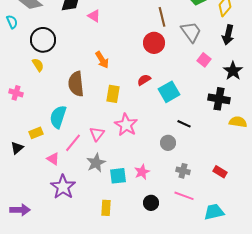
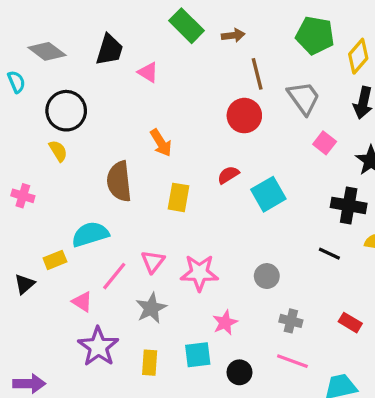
cyan semicircle: (58, 117) -> (90, 234), turned 55
black line: (184, 124) -> (329, 254), moved
pink star: (126, 125) -> (199, 273), moved, turned -30
cyan square: (118, 176) -> (198, 355), moved
yellow rectangle: (106, 208) -> (150, 363), moved

